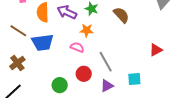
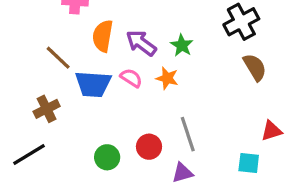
brown semicircle: (121, 15) -> (255, 67), moved
pink semicircle: (77, 47) -> (131, 78), moved
cyan square: (134, 79) -> (249, 163), moved

